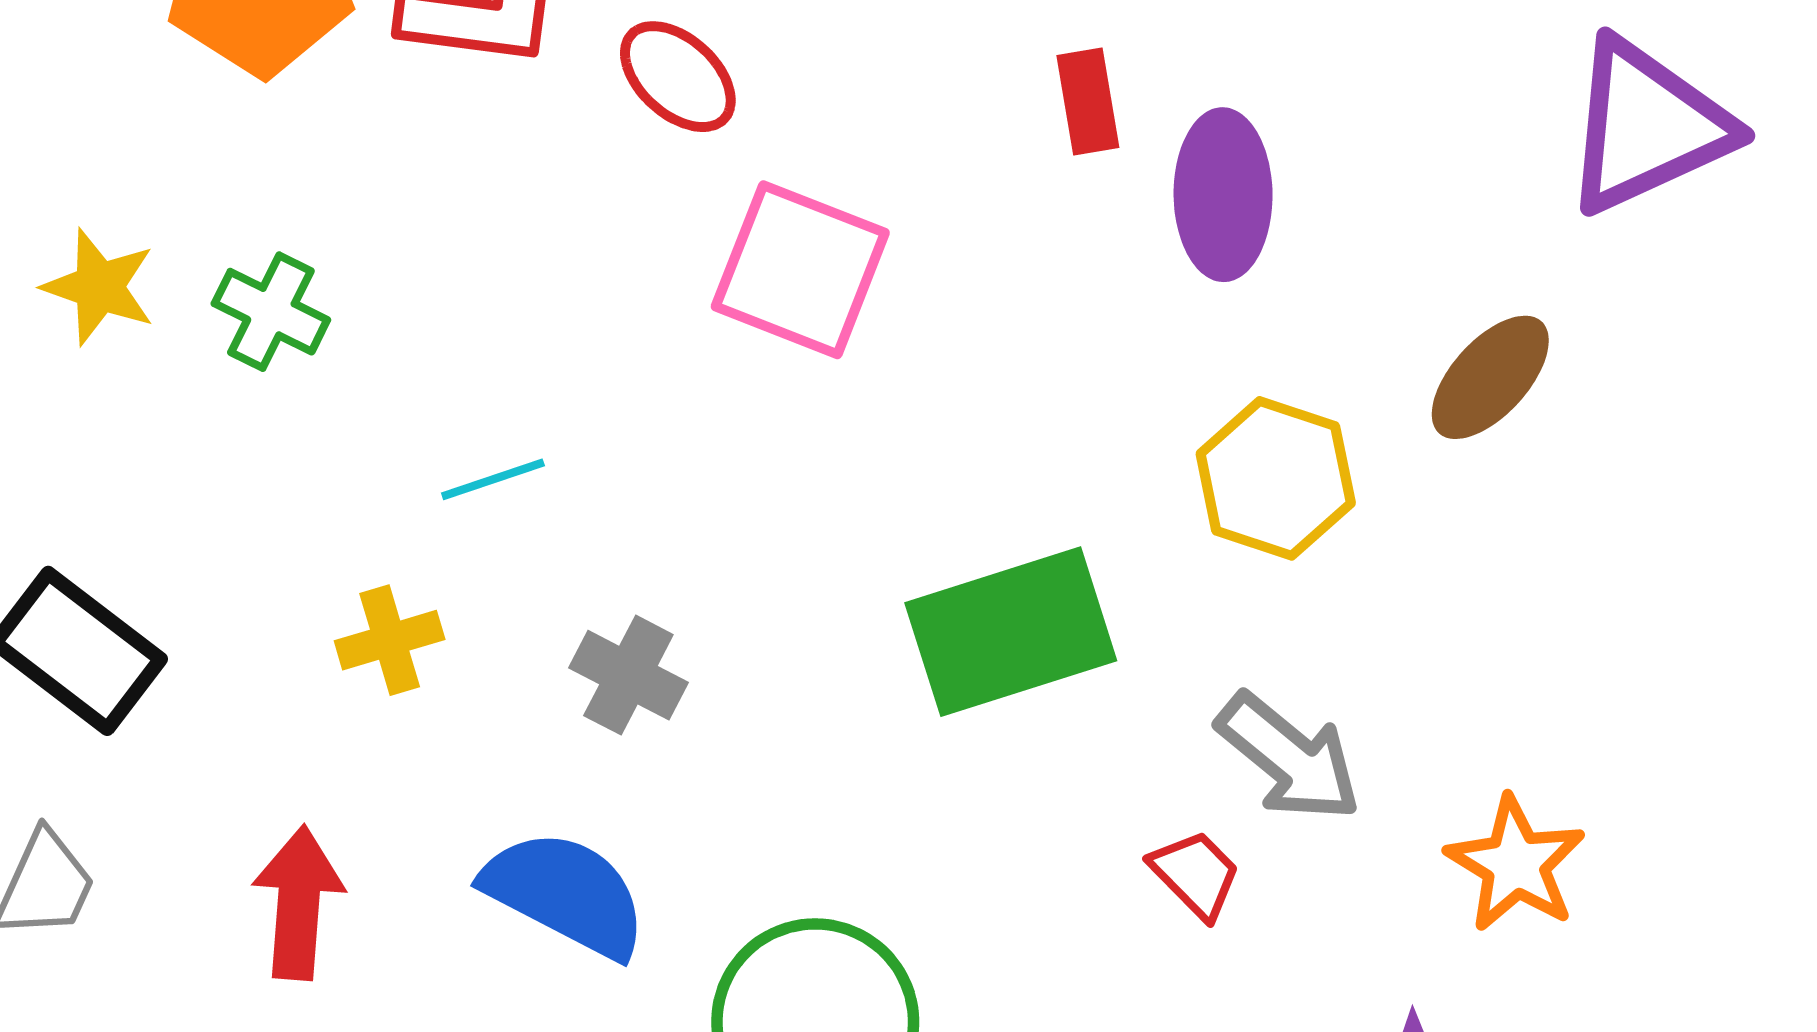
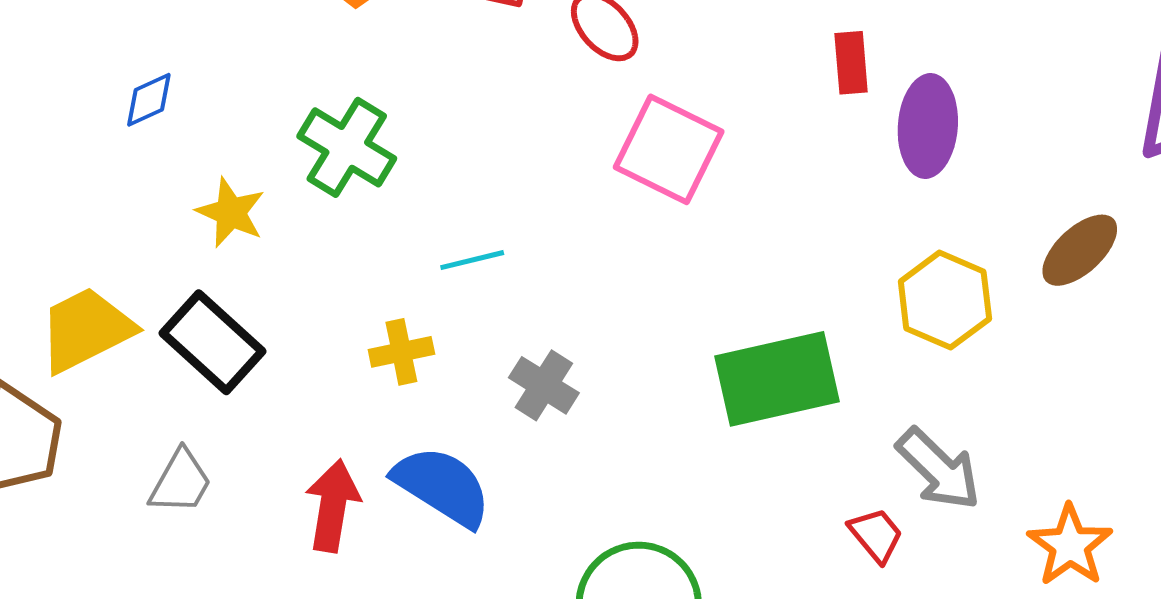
yellow star: (99, 287) -> (231, 212), moved
green cross: (271, 312) -> (347, 147), size x1.4
blue semicircle: (565, 894) -> (442, 486), moved

